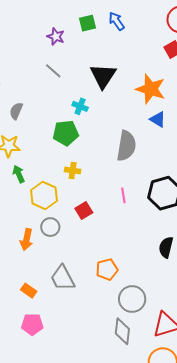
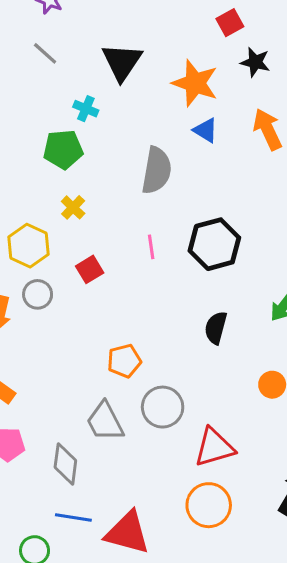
yellow cross: (73, 170) -> (73, 207), turned 35
gray trapezoid: (63, 278) -> (105, 422), moved
gray diamond: (122, 331) -> (65, 464), moved

